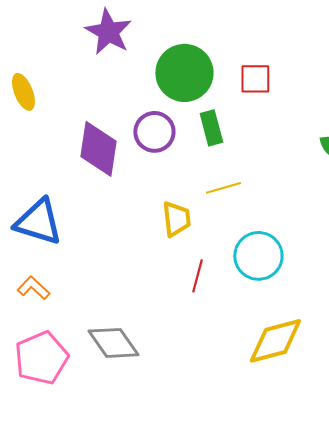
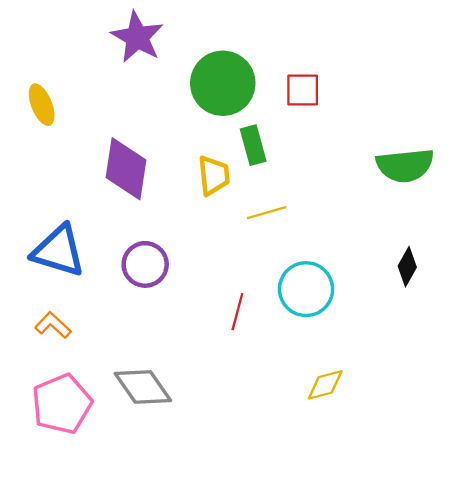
purple circle: (154, 132) -> (145, 264), moved
yellow trapezoid: (176, 219) -> (214, 176), moved
yellow diamond: (275, 341) -> (325, 385), size x0.6

